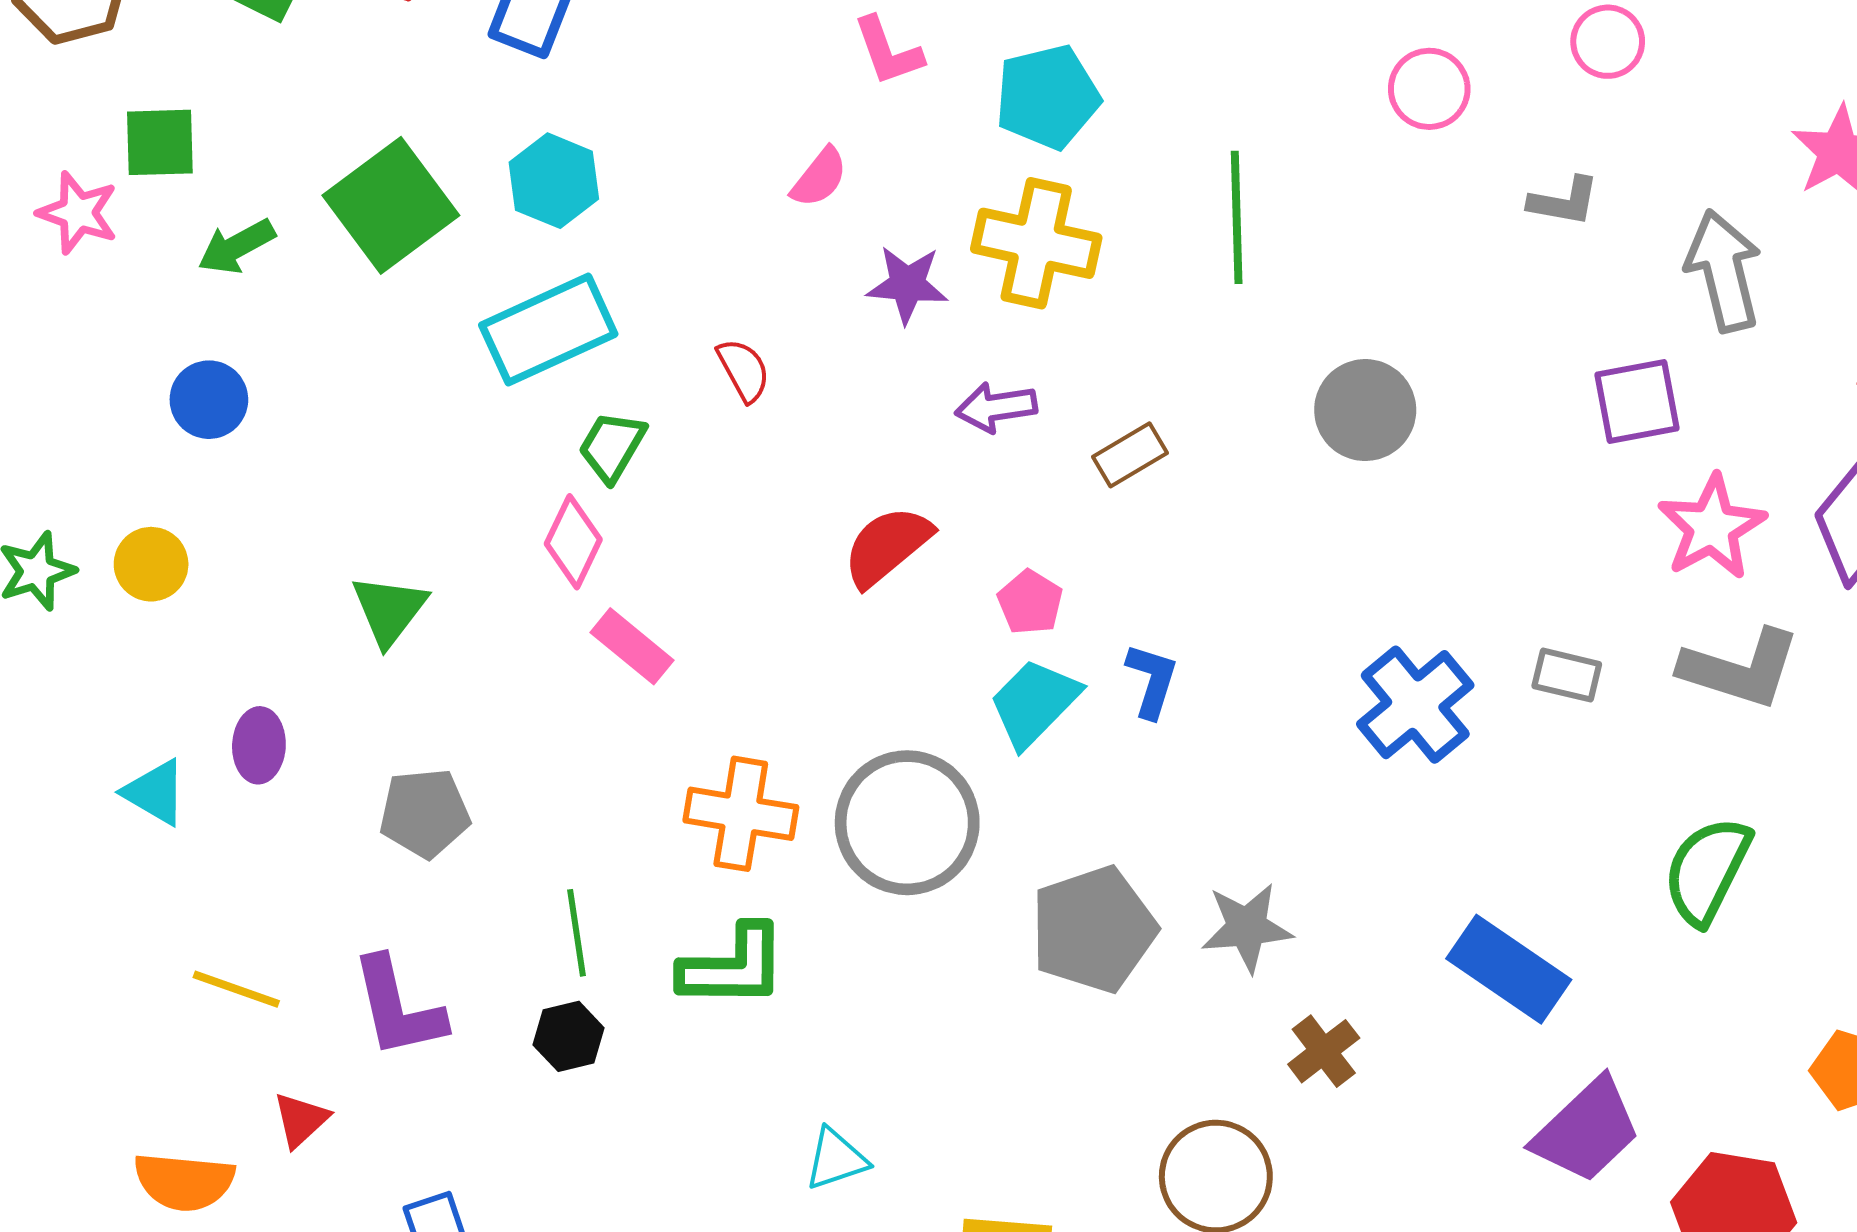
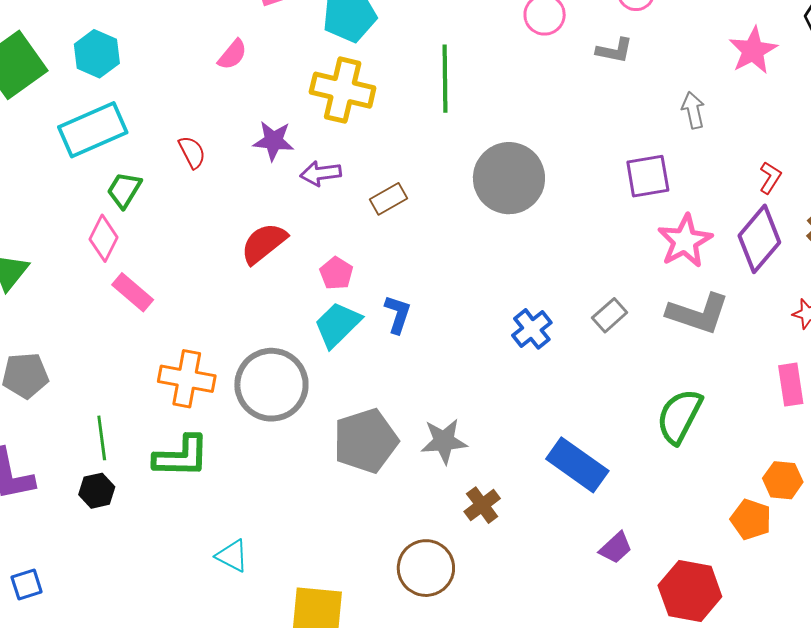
gray L-shape: (1564, 201) -> (614, 50), moved
gray arrow: (1724, 271) -> (693, 110), size x0.6
purple star: (907, 284) -> (273, 141), moved
gray circle: (1365, 410) -> (509, 178), size x1.4
gray rectangle: (1567, 675) -> (610, 315), turned -56
blue cross: (1415, 705) -> (532, 329), size x0.7
purple trapezoid: (1587, 1130) -> (616, 548), size x0.6
cyan triangle: (836, 1159) -> (232, 556), turned 45

